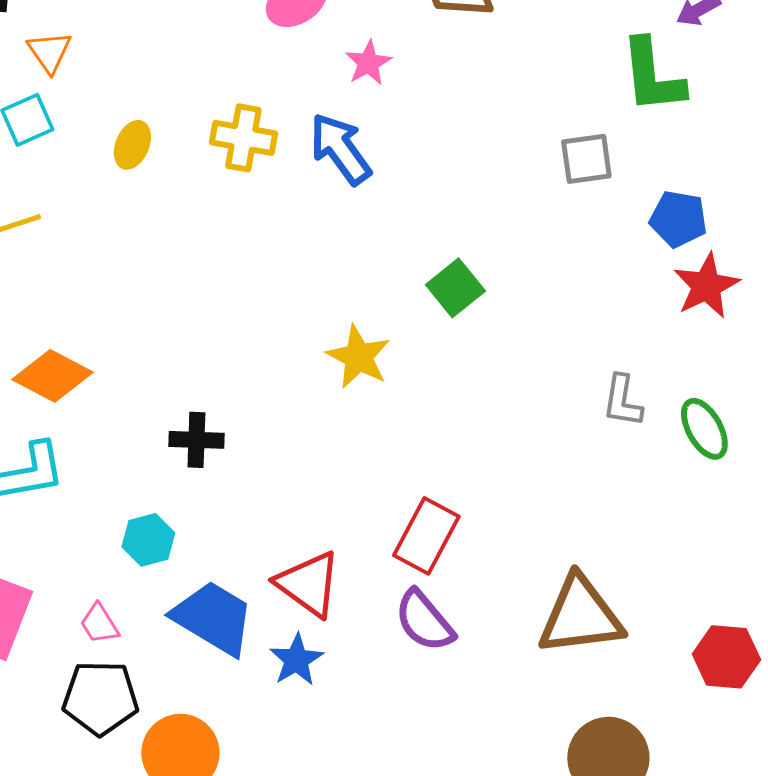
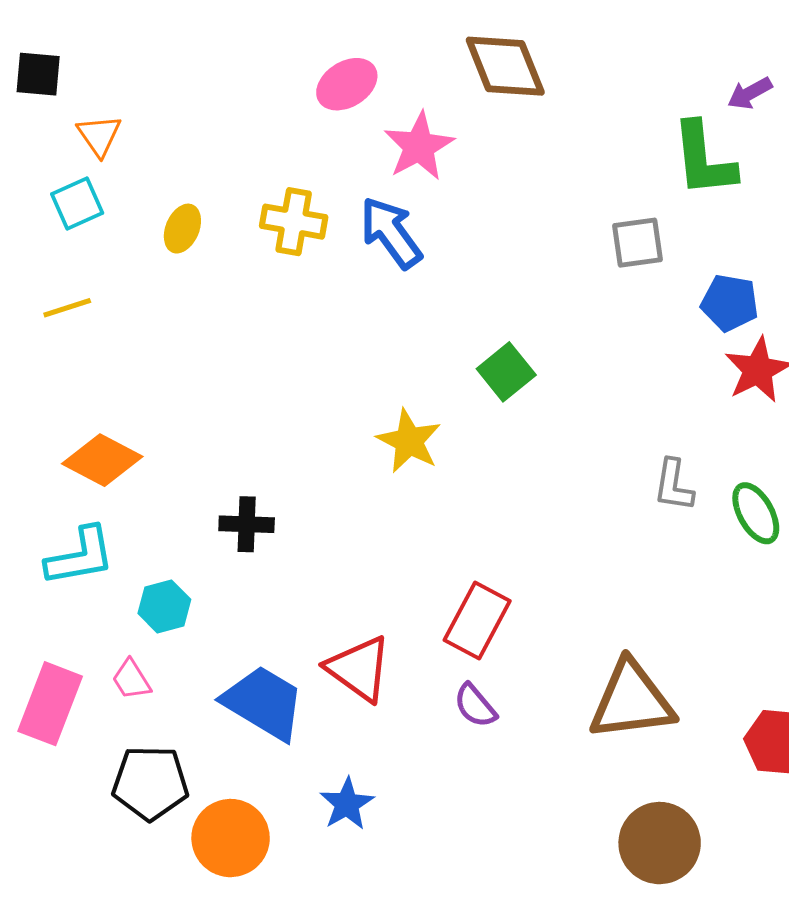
pink star: (368, 63) -> (419, 146), size x1.5
cyan hexagon: (148, 540) -> (164, 606), moved
purple semicircle: (424, 621) -> (475, 706), size x0.7
pink trapezoid: (99, 624) -> (131, 680), moved
blue star: (296, 660) -> (347, 804), moved

